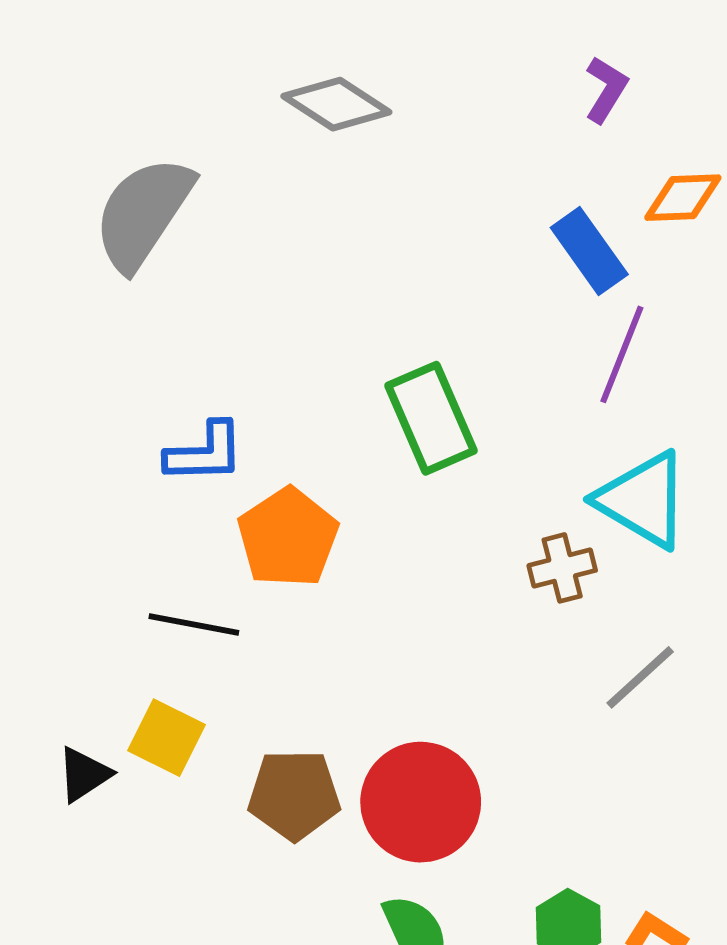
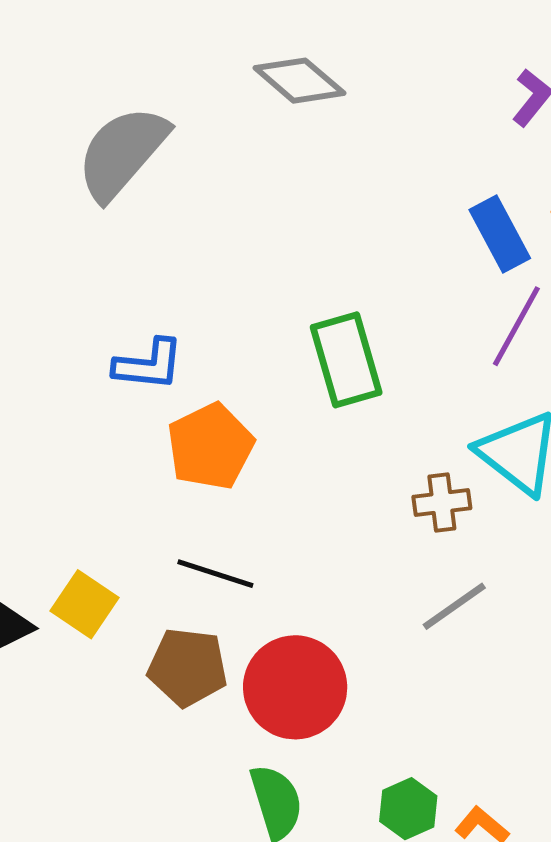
black line: (194, 625) -> (215, 574), moved
gray line: (640, 677) -> (454, 606), moved

